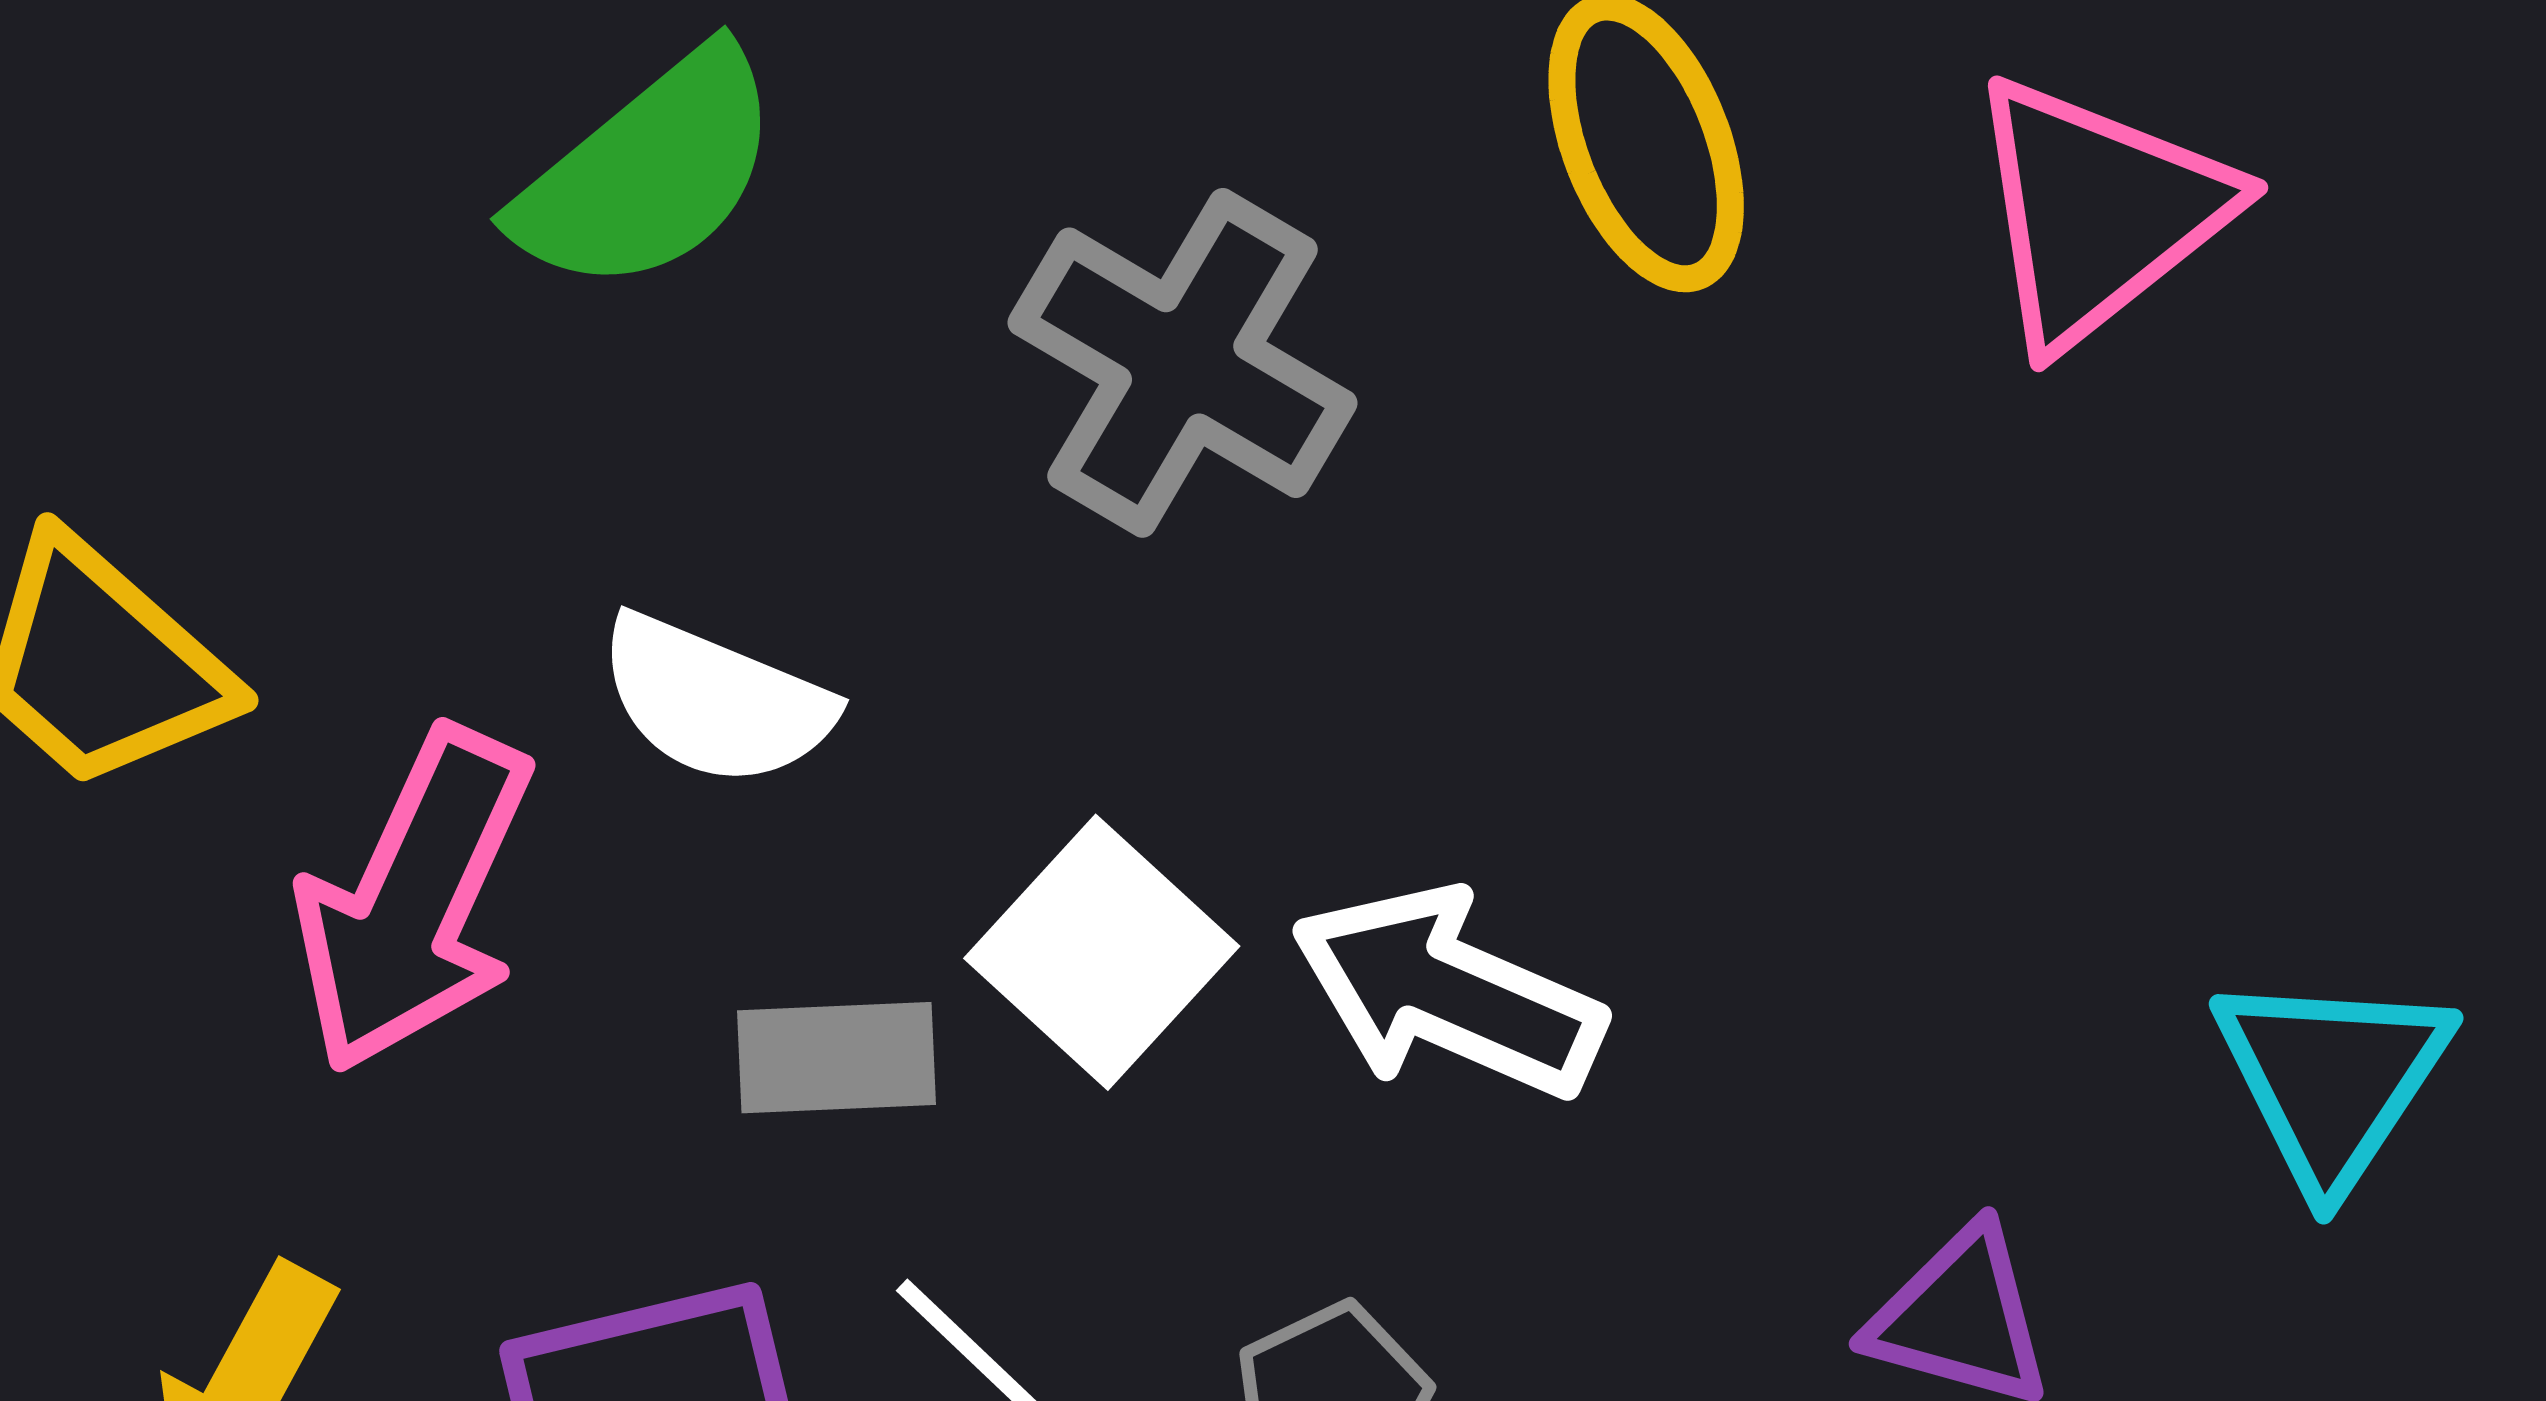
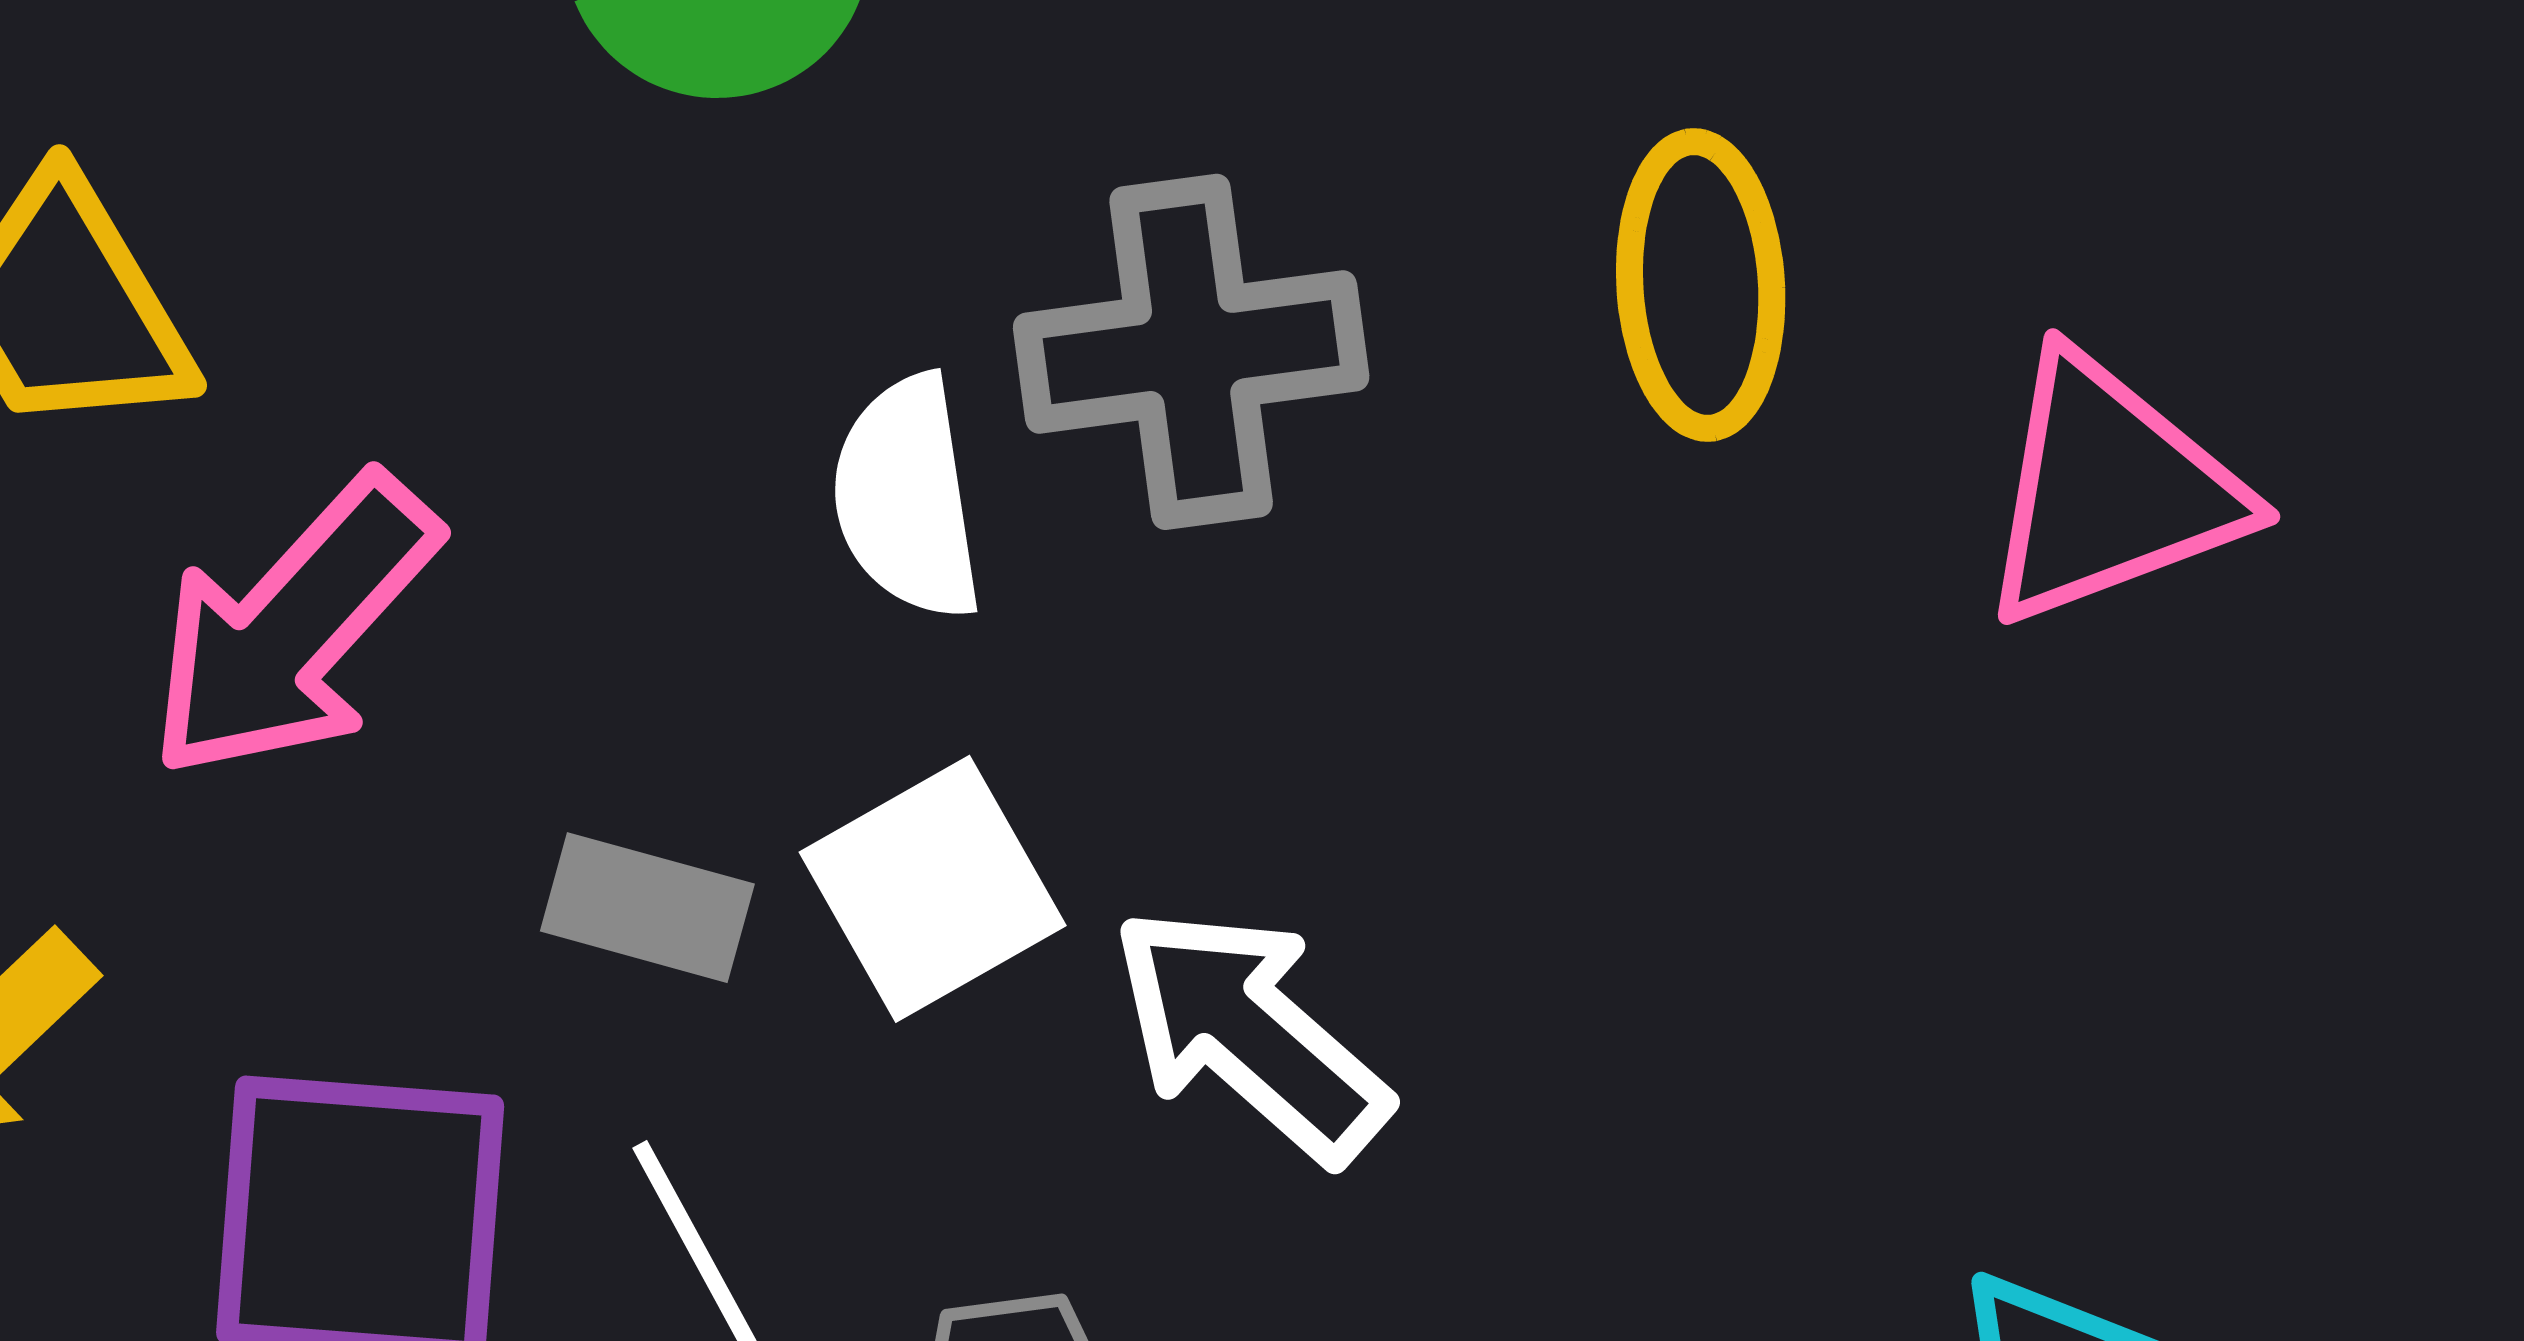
gray cross: (1183, 363) -> (1191, 352), turned 34
white semicircle: (715, 701) -> (907, 498), moved, turned 41

